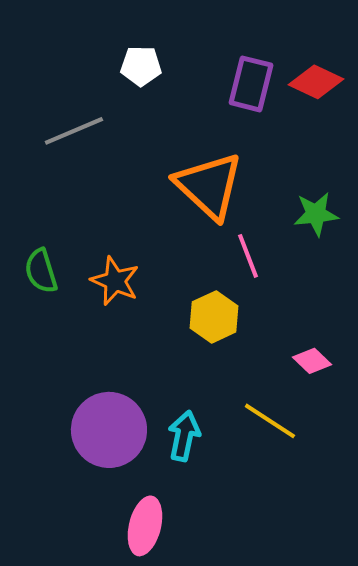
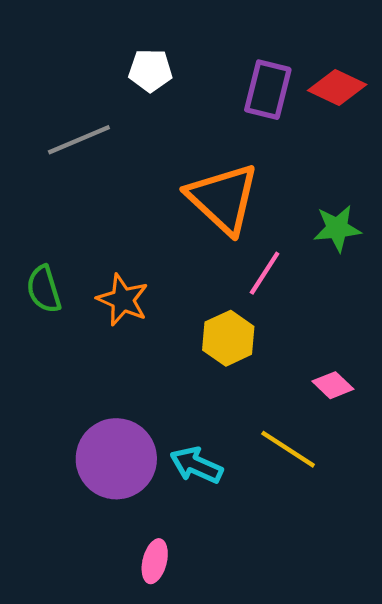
pink line: (248, 256) -> (265, 273), turned 54
cyan arrow: (184, 436) -> (196, 465), turned -78
pink ellipse: (145, 526) -> (155, 561), size x0.7

